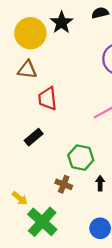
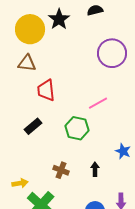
green hexagon: (81, 158) -> (77, 128), moved
yellow arrow: (20, 198) -> (20, 183), turned -49

